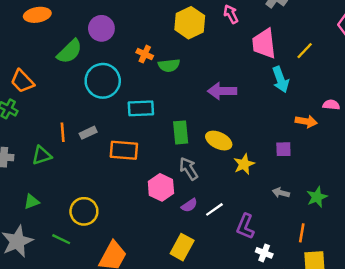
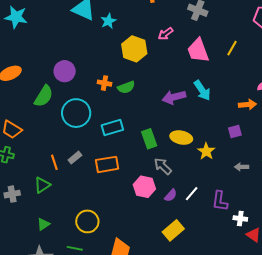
pink arrow: (231, 14) -> (166, 34), turned -84
cyan arrow: (281, 80) -> (202, 90), moved
yellow rectangle: (182, 247) -> (173, 230), turned 35

